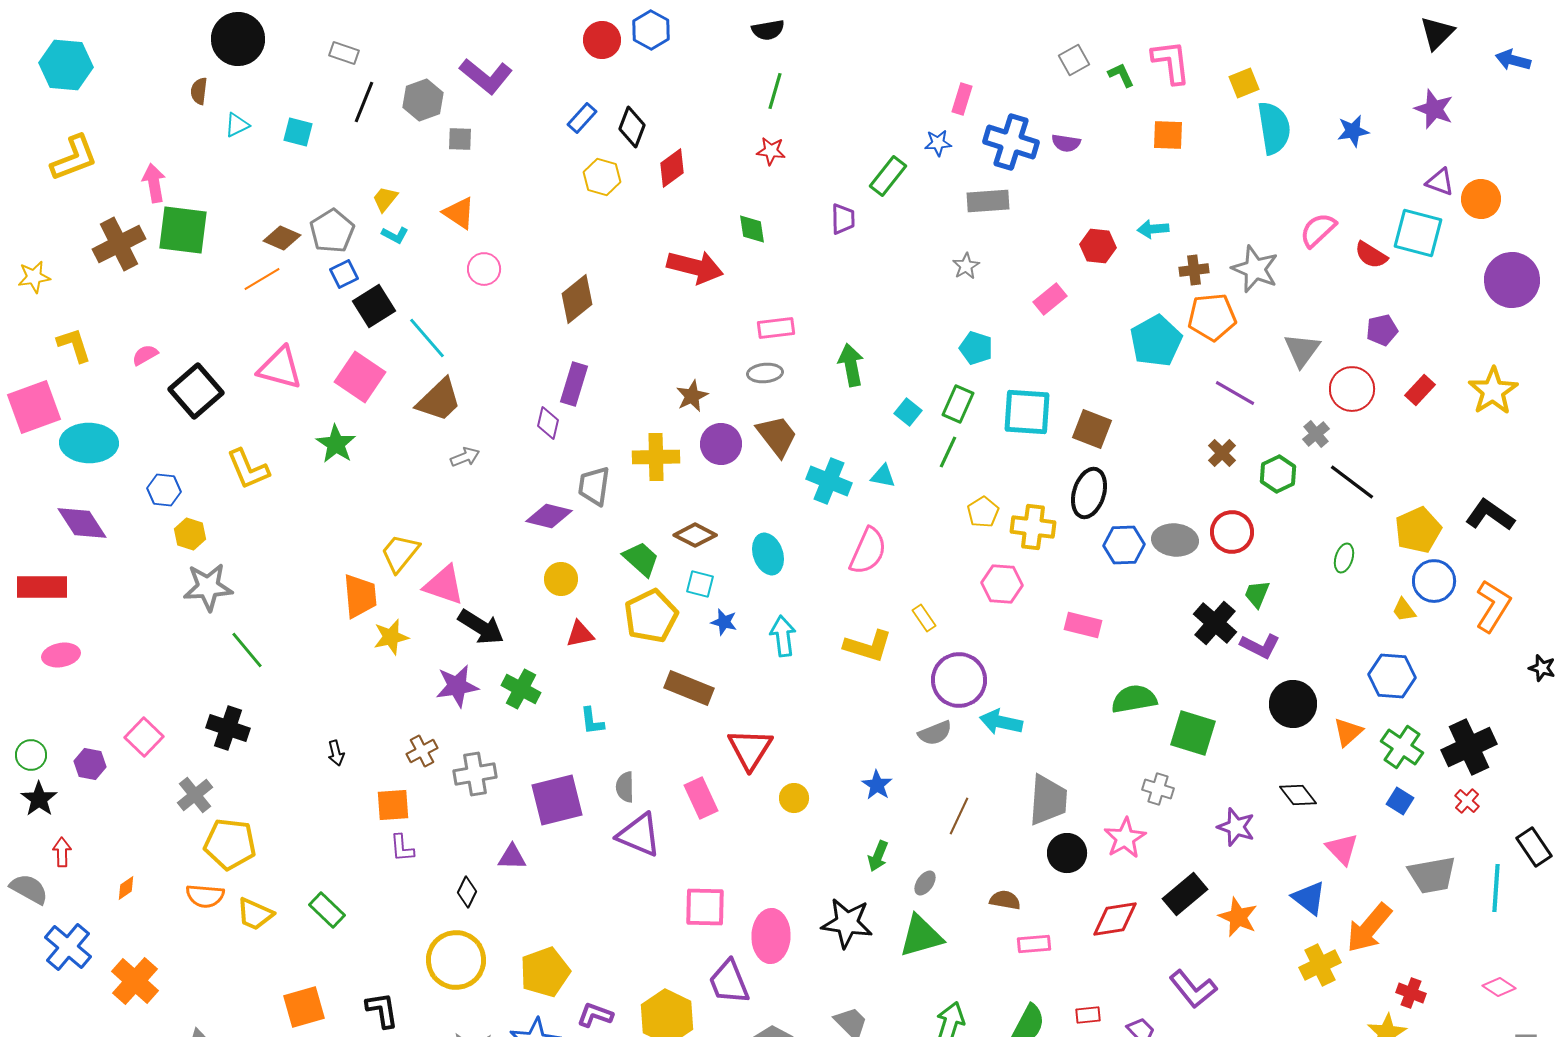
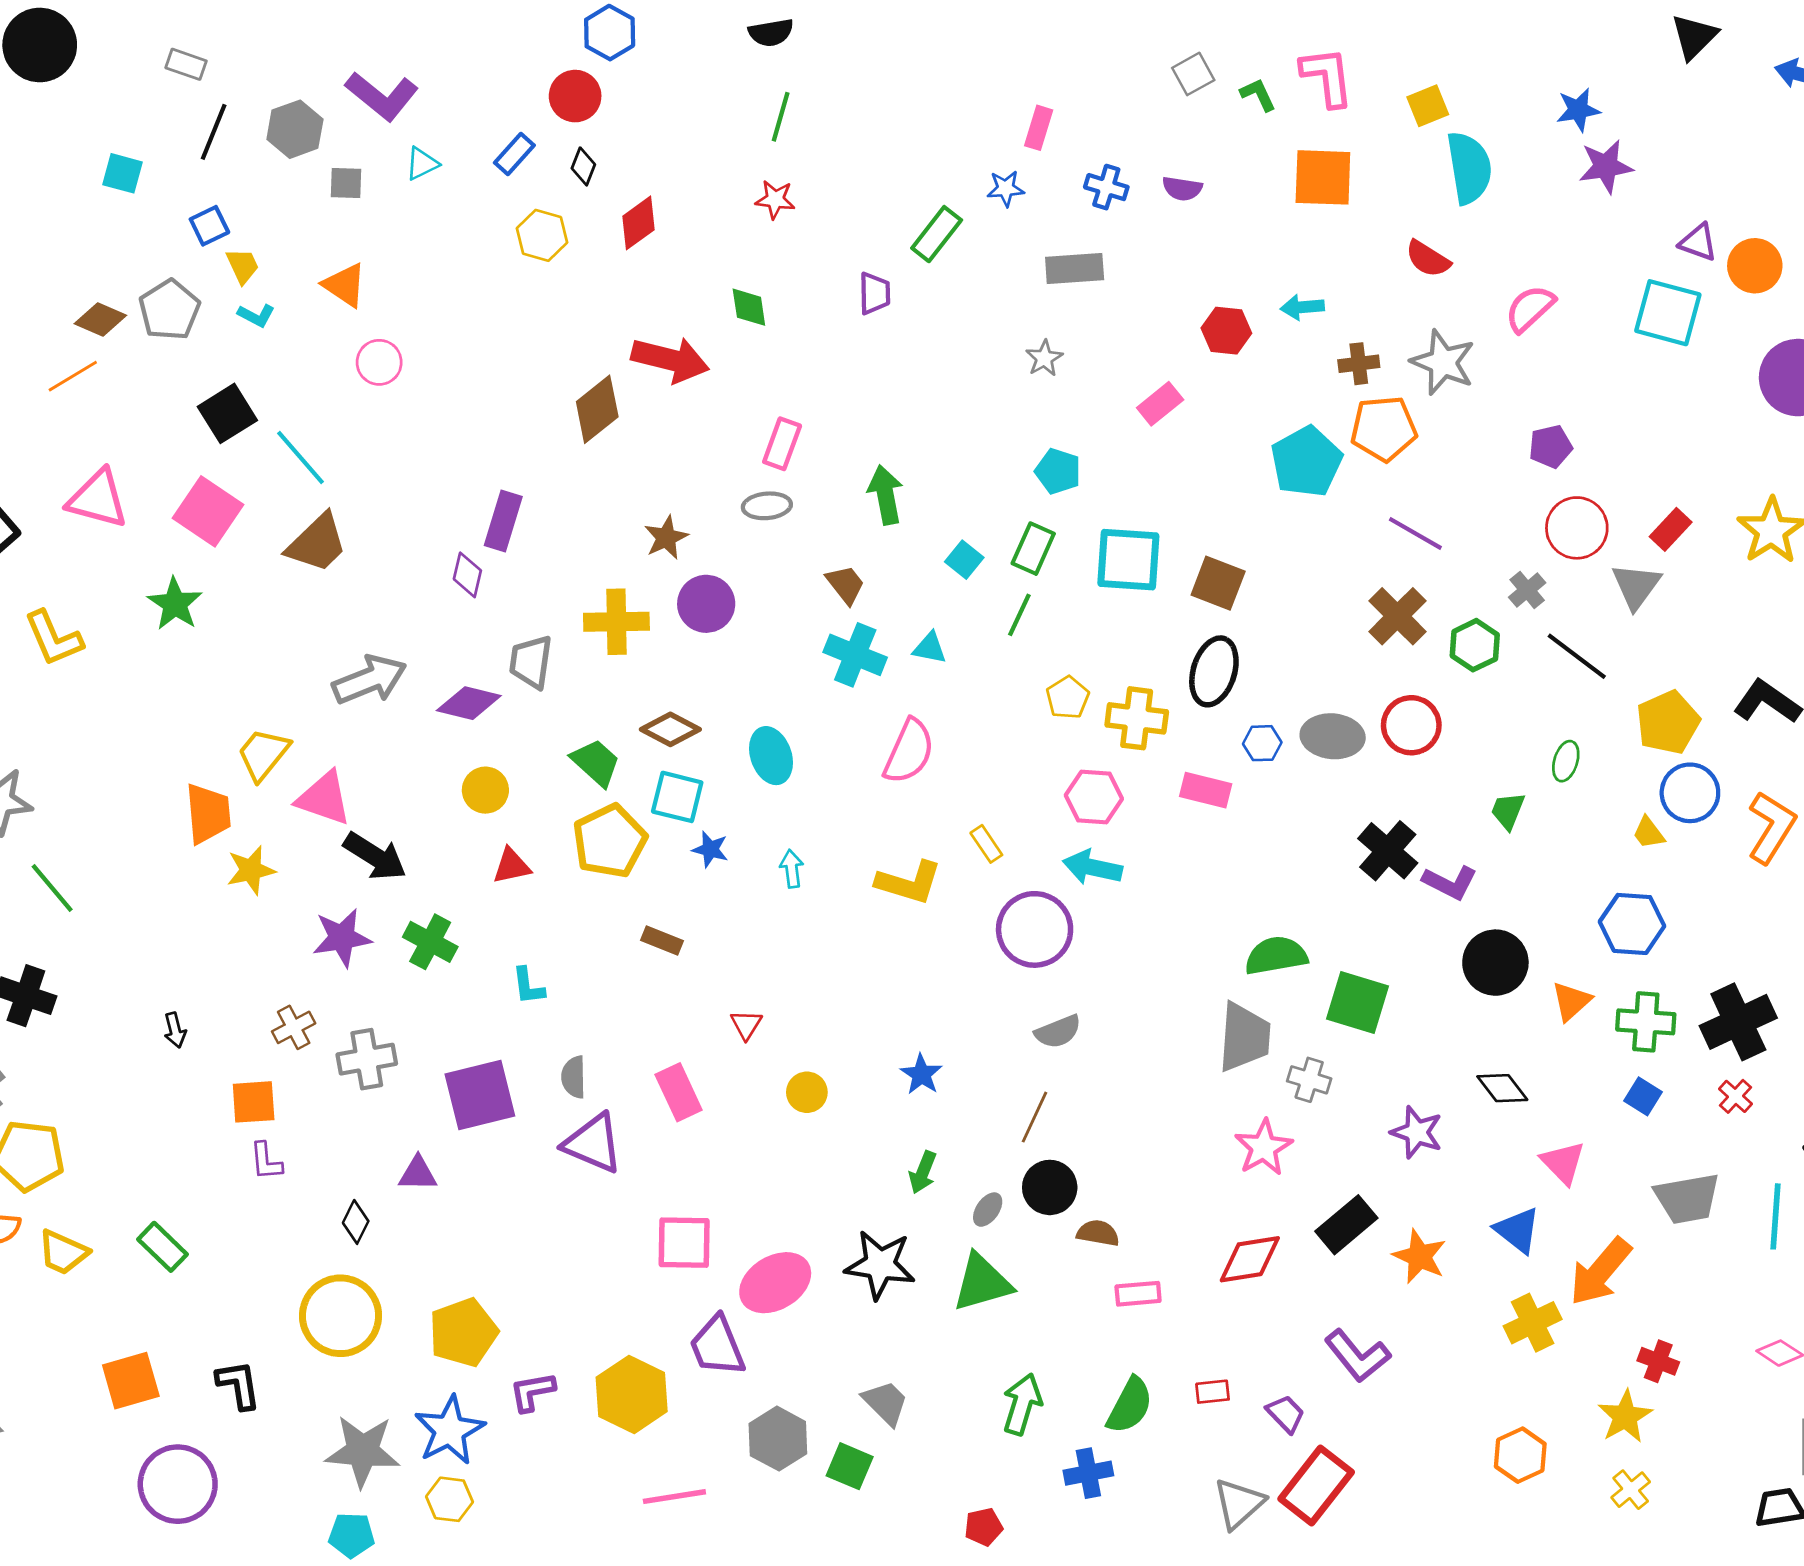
red circle: (602, 40) -> (575, 96), moved
purple star: (1434, 109) -> (1606, 166), moved, turned -30
cyan triangle: (237, 125) -> (422, 164), moved
black diamond: (632, 127) -> (583, 166), size x0.7
blue star: (1353, 131) -> (1578, 110), moved
orange square: (1168, 135) -> (1323, 177), size x1.4
blue cross: (1011, 142) -> (1106, 187), size x0.6
yellow trapezoid: (385, 199) -> (243, 266), turned 116
red semicircle: (1371, 255) -> (1428, 259), moved
blue square: (344, 274) -> (209, 226), moved
brown diamond: (577, 299) -> (597, 409), moved
pink rectangle: (776, 328) -> (782, 444), turned -63
purple pentagon: (1382, 330) -> (1551, 447), moved
gray triangle: (1302, 350) -> (1636, 586), moved
brown trapezoid: (777, 436) -> (846, 584), moved, size x0.7
brown cross: (1222, 453) -> (1397, 616), size x1.5
gray arrow: (465, 457) -> (369, 680), moved, size x1.8
blue hexagon: (1124, 545) -> (1262, 743), size x0.7
cyan square: (700, 584) -> (677, 797), size x1.4
green trapezoid: (1257, 594) -> (1508, 811), moved
pink rectangle: (1083, 625) -> (1206, 790), moved
cyan arrow: (783, 636) -> (792, 869), size x0.7
brown rectangle: (689, 688) -> (662, 940), size x0.6
cyan arrow: (1001, 722) -> (1093, 867), moved
gray semicircle: (935, 733) -> (1058, 1032), moved
green cross: (1402, 747) -> (1646, 1022), turned -30
red triangle: (750, 749) -> (746, 1025), size x0.5
gray trapezoid: (1048, 800) -> (1244, 1037), moved
black circle: (1067, 853) -> (1050, 1187), moved
pink ellipse: (771, 936) -> (775, 1283), turned 57
purple L-shape: (595, 1015) -> (532, 1392), turned -30

